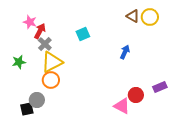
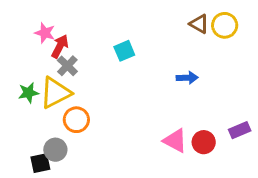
blue arrow: (125, 52) -> (187, 78), turned 64
yellow triangle: (52, 62) -> (55, 93), moved
pink triangle: (122, 106) -> (175, 141), moved

